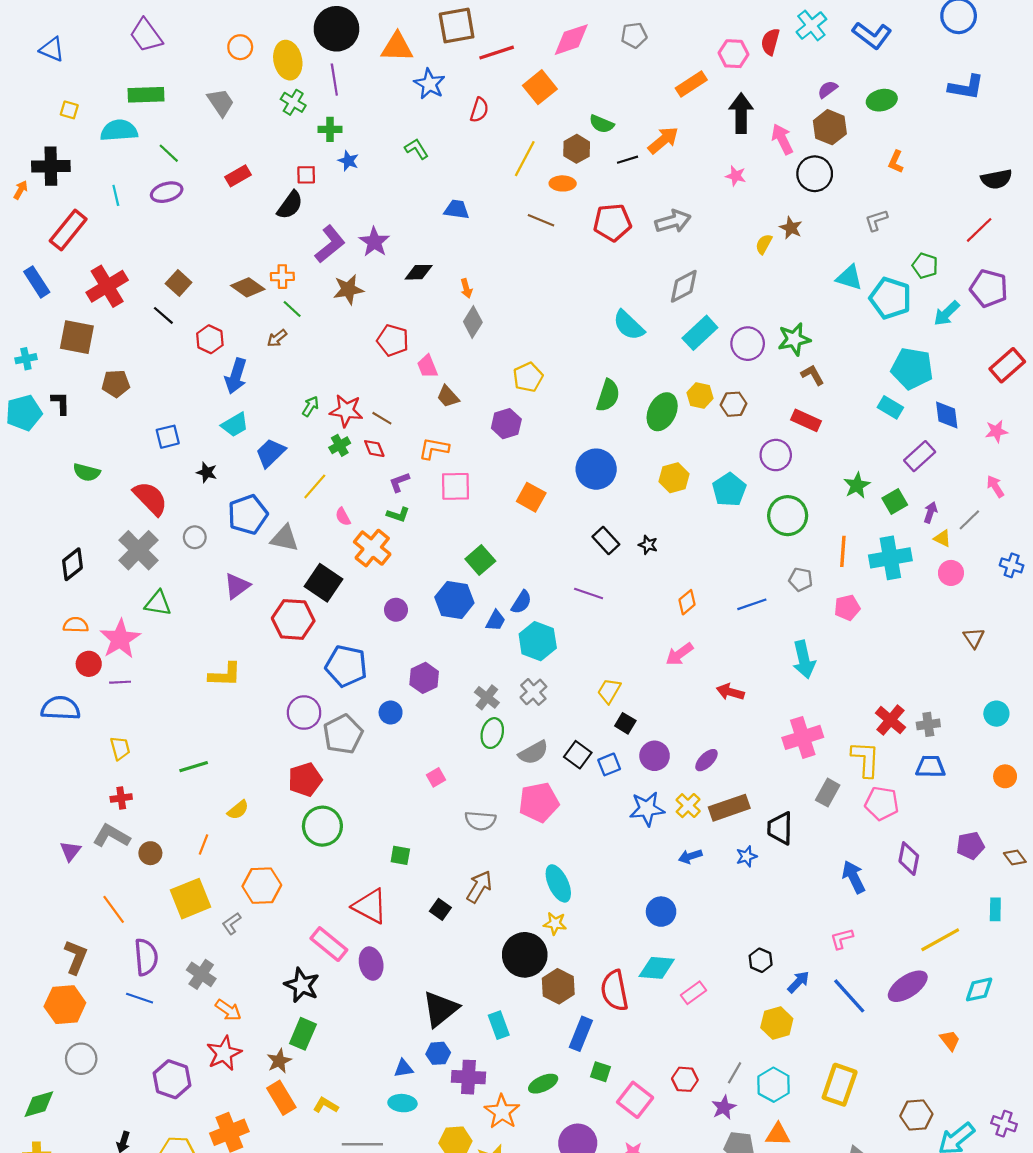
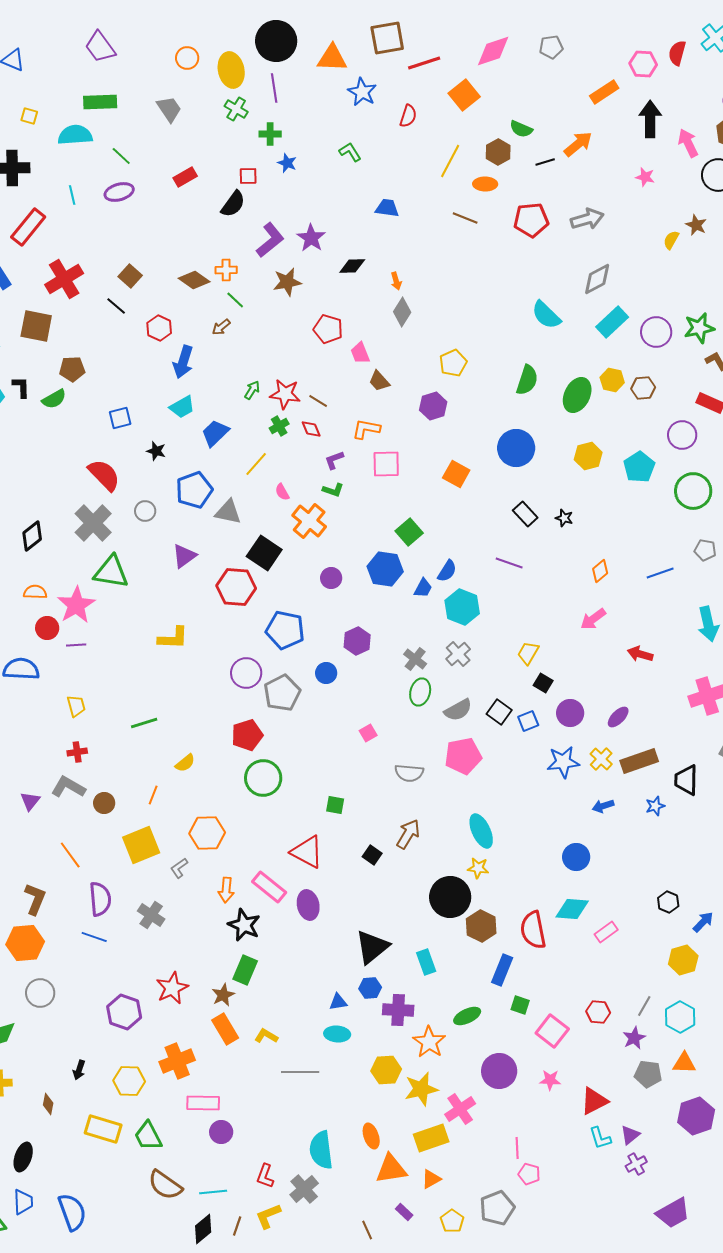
green semicircle: (87, 472) -> (54, 399), moved, turned -45
green triangle: (158, 603) -> (111, 572), size x1.4
orange arrow: (228, 1010) -> (226, 890), moved, turned 60

